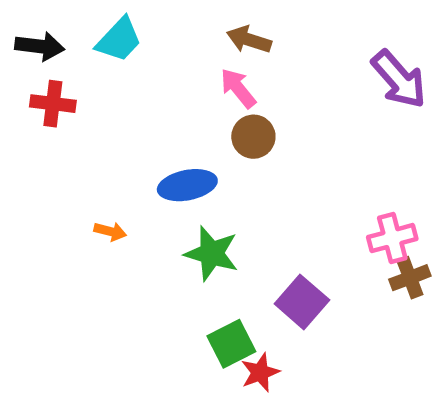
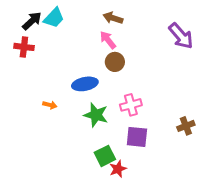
black arrow: (40, 46) -> (32, 21), moved, turned -50
pink cross: (392, 238) -> (131, 105), moved
purple square: (302, 302) -> (137, 137), turned -35

